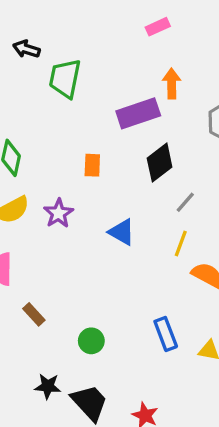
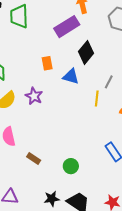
gray line: (185, 202) -> (109, 82), moved
blue triangle: (122, 232) -> (71, 76), moved
yellow line: (181, 244) -> (97, 98), moved

